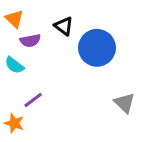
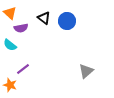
blue circle: (97, 48) -> (67, 21), moved, size x0.7
gray triangle: (125, 103) -> (86, 71), turned 35

